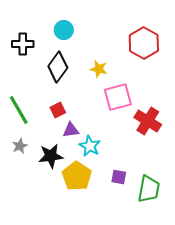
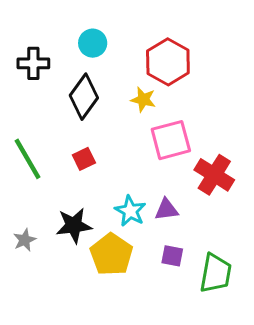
red hexagon: (144, 43) -> (168, 62), moved
purple triangle: (71, 130) -> (166, 210), moved
gray star: (20, 146) -> (25, 240), moved

